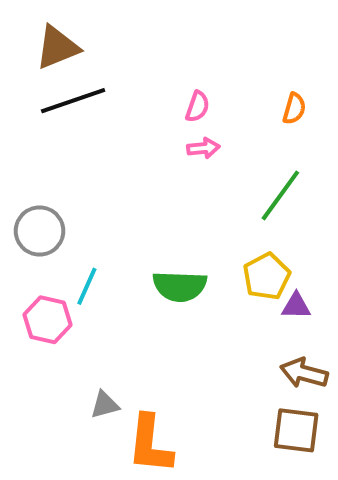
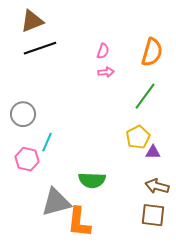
orange semicircle: (294, 109) -> (152, 52), size x1.8
green semicircle: (180, 286) -> (92, 180), moved
gray triangle: (105, 405) -> (56, 202), size x2.0

